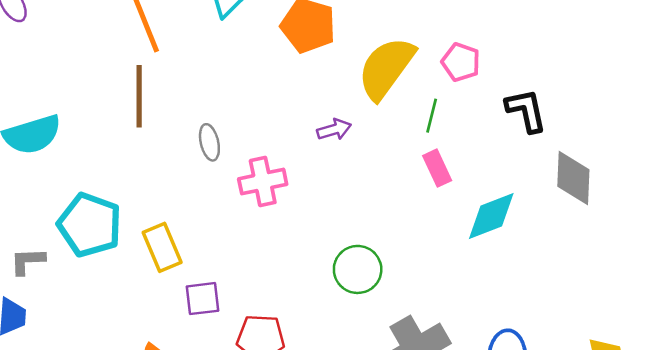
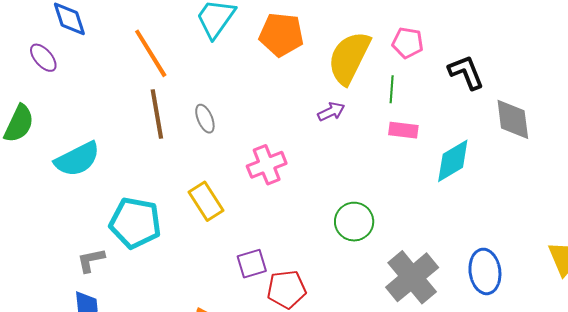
purple arrow: (334, 129) -> (331, 112), moved
gray ellipse: (209, 142) -> (205, 119), moved
pink rectangle: (437, 168) -> (403, 130), turned -48
yellow rectangle: (162, 247) -> (206, 201), moved
purple square: (202, 299) -> (252, 264), moved

